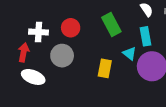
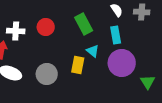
cyan triangle: (129, 53) -> (93, 51), moved
gray circle: (62, 56) -> (47, 74), moved

